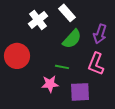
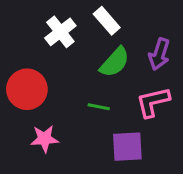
pink L-shape: (96, 64) -> (153, 102), turned 55
pink star: (50, 84) -> (44, 139), moved

